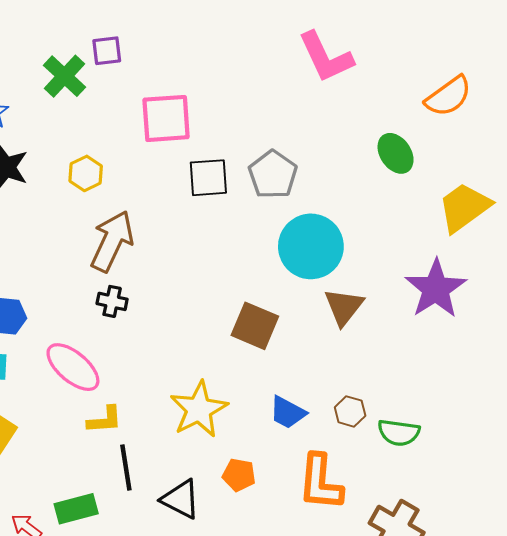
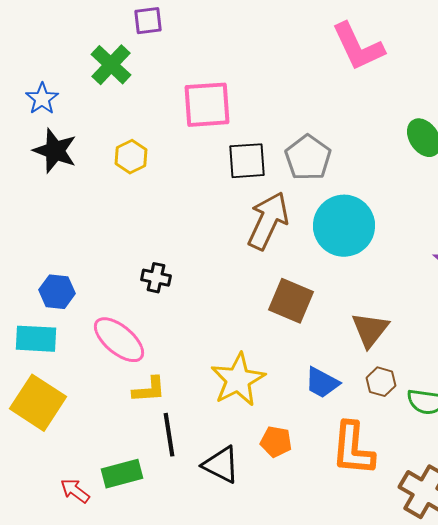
purple square: (107, 51) -> (148, 21), moved
brown arrow: (112, 241) -> (268, 221), moved
brown triangle: (344, 307) -> (370, 330), moved

